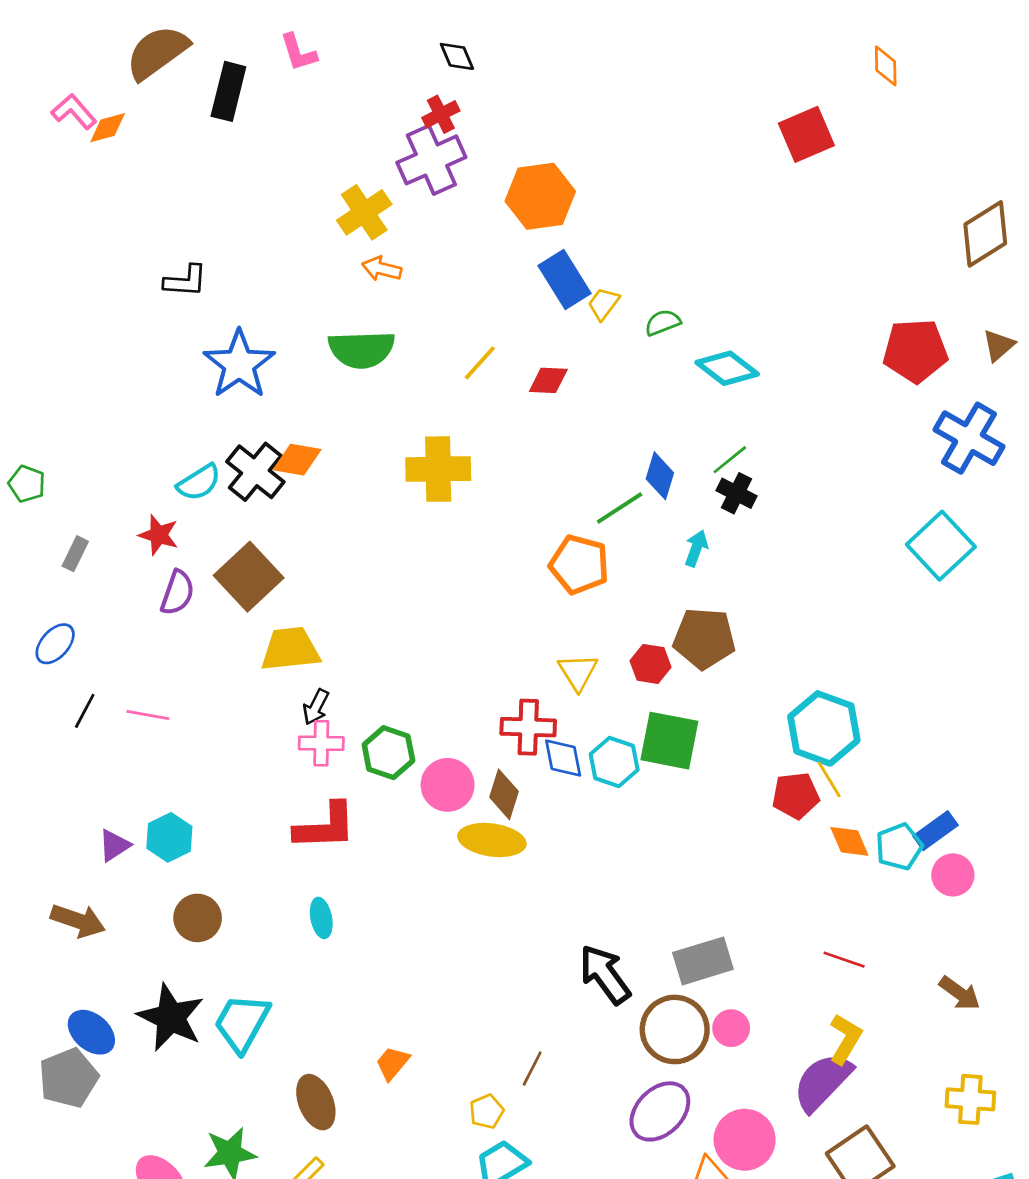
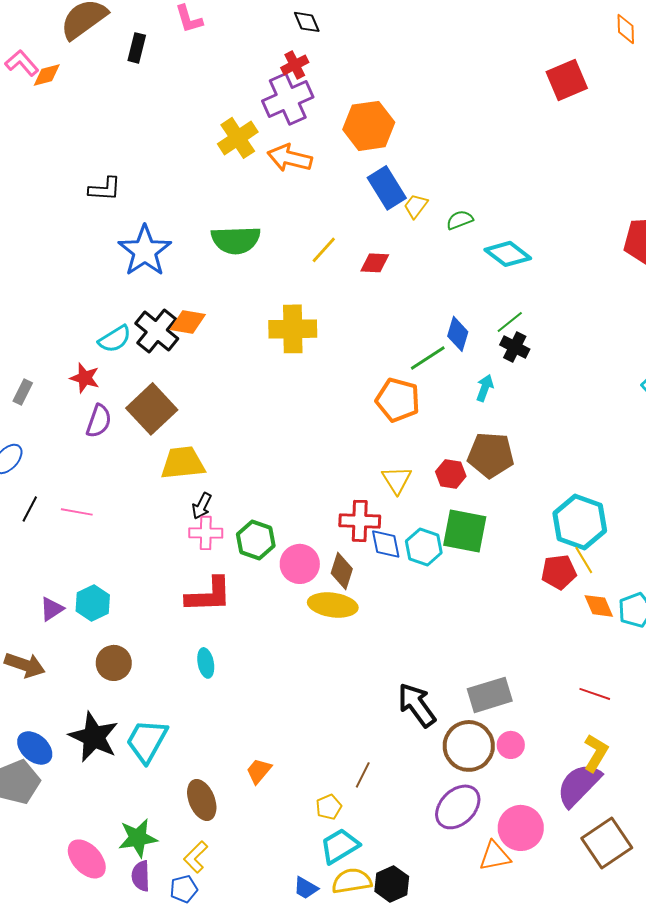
black rectangle: (228, 91) -> (137, 48), size x0.7
orange arrow: (382, 269) -> (290, 158), moved, size x1.5

